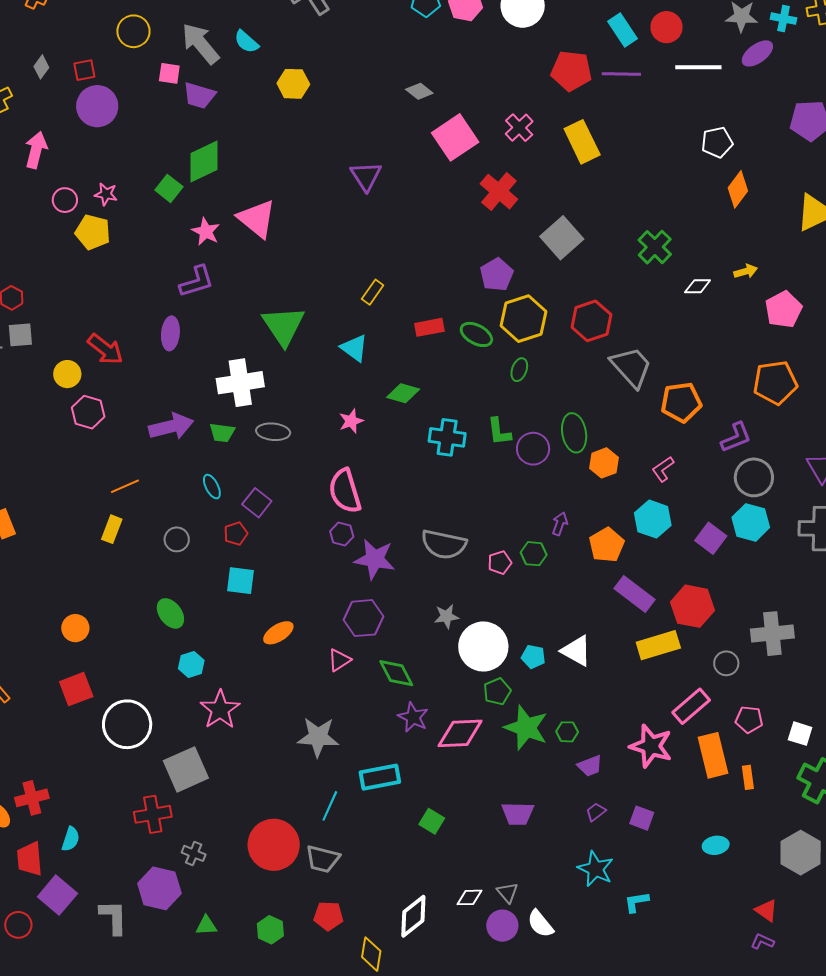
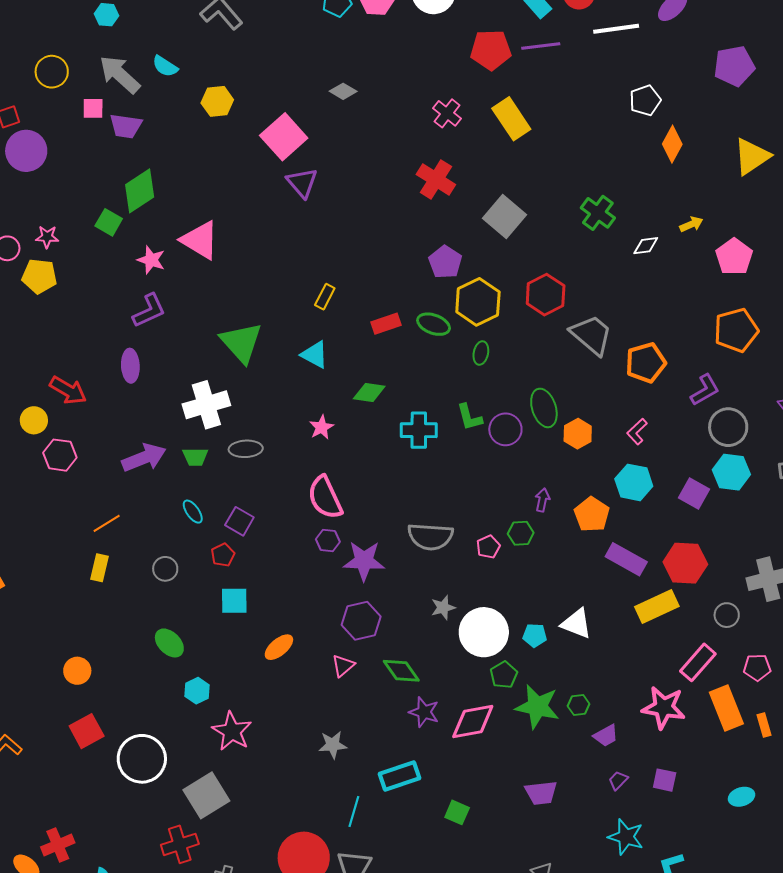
pink square: (455, 137) -> (284, 137), moved
gray star: (318, 737) -> (333, 745), size x0.7

